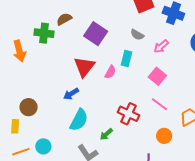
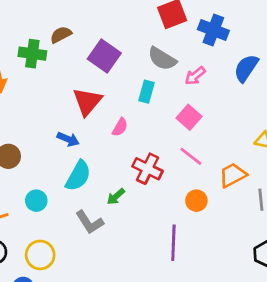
gray semicircle: (137, 35) -> (162, 59), size x1.5
pink semicircle: (110, 72) -> (120, 127), moved
blue arrow: (71, 94) -> (68, 139), turned -126
cyan circle: (43, 146) -> (36, 201), moved

